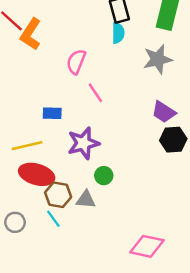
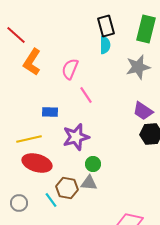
orange L-shape: (31, 34) -> (32, 62), moved
brown hexagon: (58, 195) -> (67, 188), moved
gray triangle: (86, 200) -> (89, 183), moved

